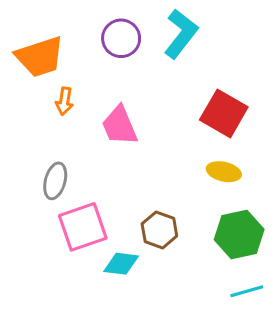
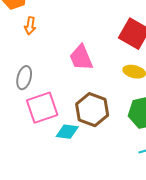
pink trapezoid: (120, 126) -> (81, 58), moved
brown hexagon: (159, 230) -> (92, 110), size x1.4

